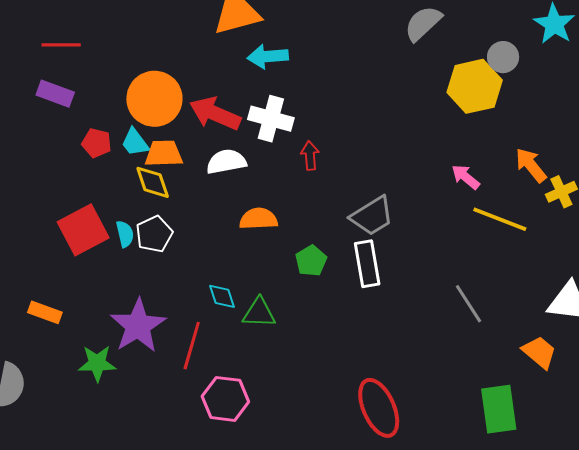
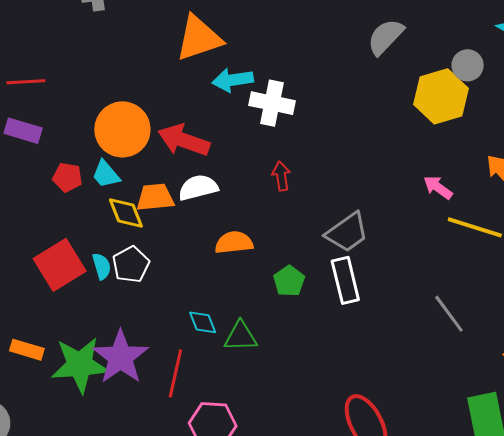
white cross: (271, 119) -> (272, 103), moved
orange trapezoid: (164, 154) -> (155, 197), moved
green star: (97, 363) -> (80, 365), moved, size x1.5

